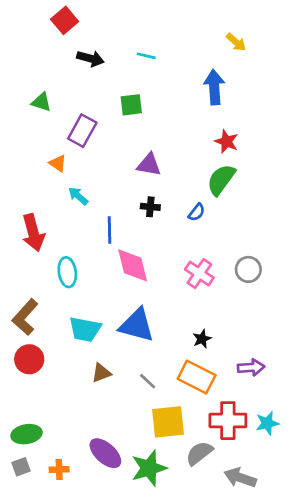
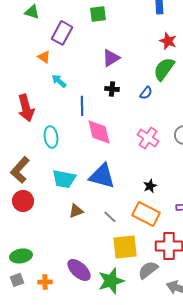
purple triangle: (149, 165) -> (111, 58), turned -42

